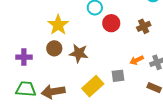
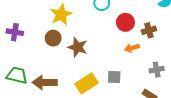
red circle: (111, 23) -> (125, 22), moved
purple cross: (24, 57) -> (15, 32), moved
orange arrow: (137, 60) -> (132, 48), moved

